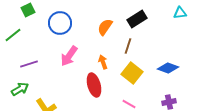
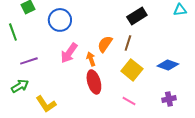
orange semicircle: (105, 27) -> (105, 44), moved
green line: (13, 35) -> (13, 32), turned -72
orange arrow: (103, 62) -> (91, 59), moved

